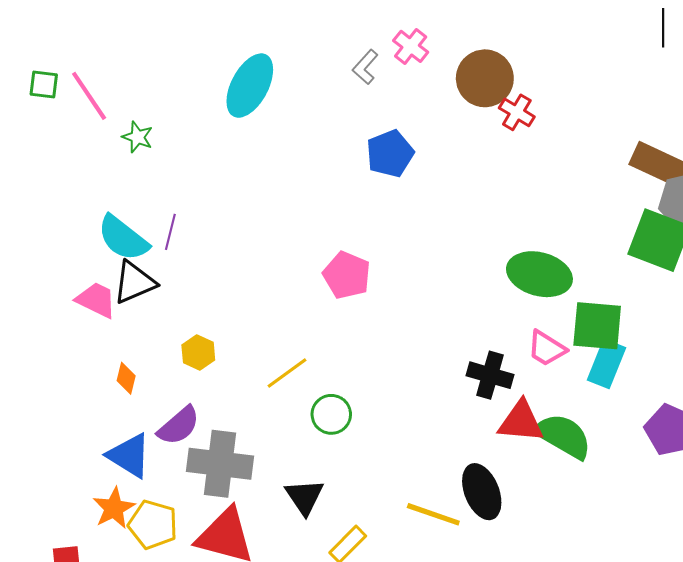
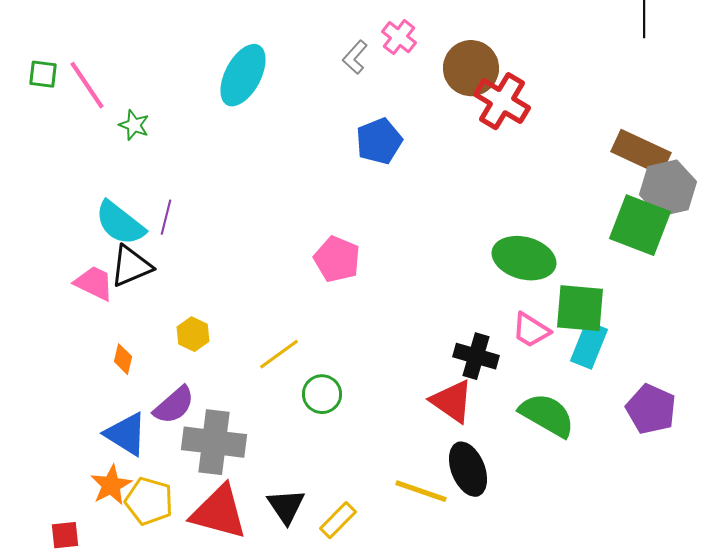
red cross: (517, 112) -> (502, 101), size x1.6
red triangle: (521, 422) -> (452, 401), moved, turned 30
black triangle: (304, 497) -> (286, 506), moved

